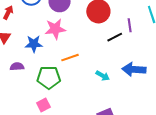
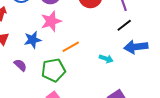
black line: (115, 37) -> (124, 25), moved
purple semicircle: (17, 67) -> (20, 65), turned 56

